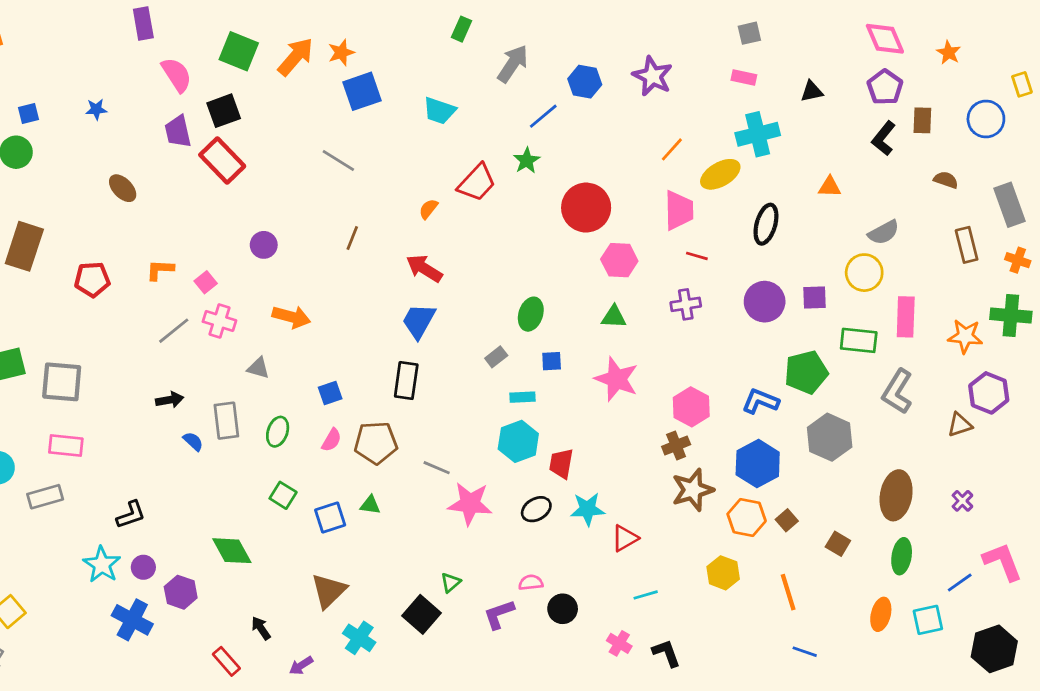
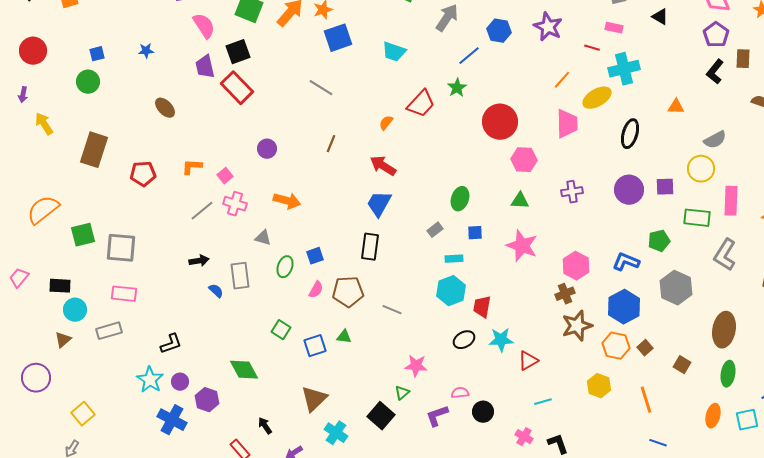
black triangle: (812, 91) -> (660, 17), moved, turned 42
red line: (697, 256) -> (592, 48), moved
green pentagon: (806, 372) -> (659, 241), size x0.7
green ellipse: (278, 432) -> (285, 267), moved
pink star: (470, 504) -> (416, 366), moved, size x0.7

